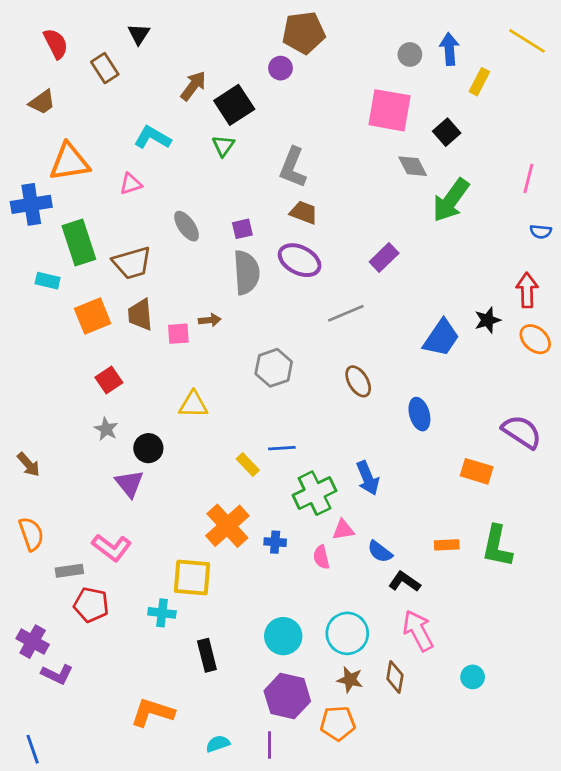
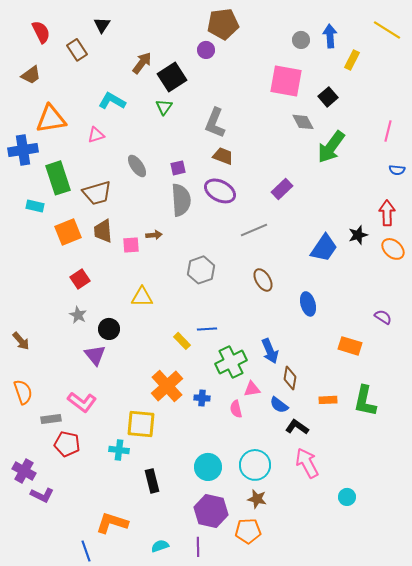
purple semicircle: (522, 432) -> (383, 317), size x0.6
brown diamond: (395, 677) -> (290, 378), moved
blue line: (33, 749) -> (86, 551), moved

